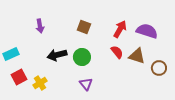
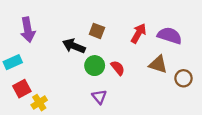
purple arrow: (40, 26) -> (28, 30), moved, size x1.5
red semicircle: (117, 52) -> (118, 68), moved
black arrow: (57, 55) -> (74, 46), moved, turned 36
yellow cross: (40, 83) -> (39, 103), moved

